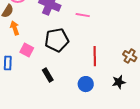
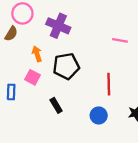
pink line: (83, 15) -> (120, 40), moved
orange arrow: (15, 28) -> (37, 54), moved

